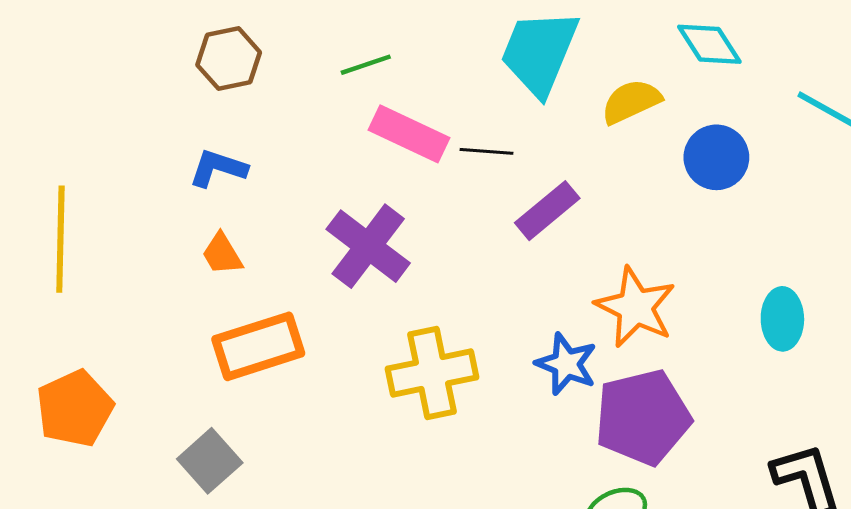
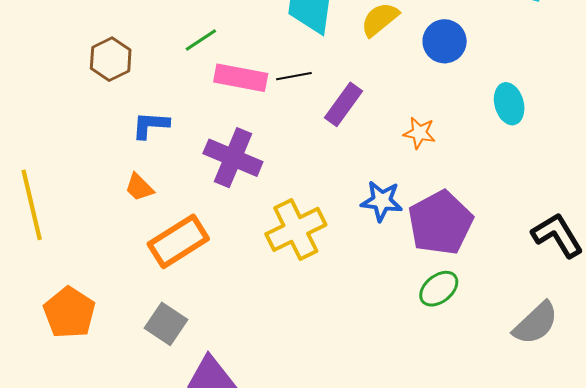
blue L-shape: (218, 168) -> (150, 125), moved
orange star: (635, 307) -> (419, 133), moved, size x0.6
cyan ellipse: (782, 319) -> (509, 104), moved

